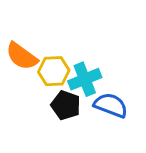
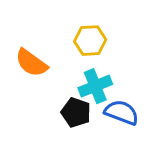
yellow hexagon: (54, 71) -> (90, 41), moved

